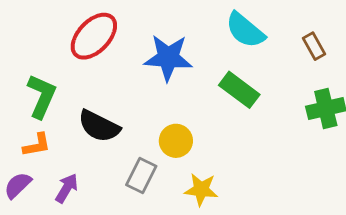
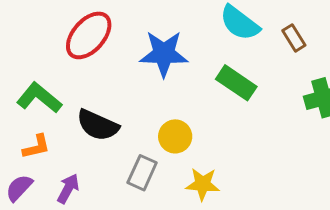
brown rectangle: (314, 46) -> (294, 38), moved
green L-shape: (42, 96) -> (39, 98), turned -72

